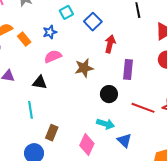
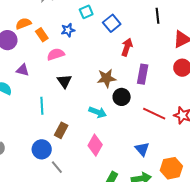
pink semicircle: (53, 56) -> (56, 54), moved
brown star: (84, 68) -> (106, 78), moved
black triangle: (40, 82) -> (64, 81), moved, turned 42
cyan arrow: (106, 124) -> (98, 112), moved
blue triangle: (124, 140) -> (142, 149), moved

